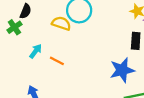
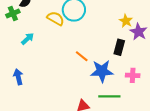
orange line: (57, 61) -> (82, 56), moved

